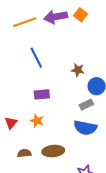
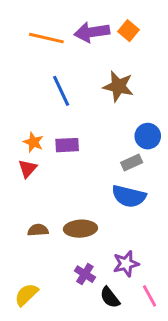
orange line: (25, 22) -> (46, 38), turned 30
brown star: (78, 70) -> (118, 86), moved, size x1.5
orange star: (37, 121) -> (33, 142), moved
red triangle: (11, 123) -> (28, 169), moved

